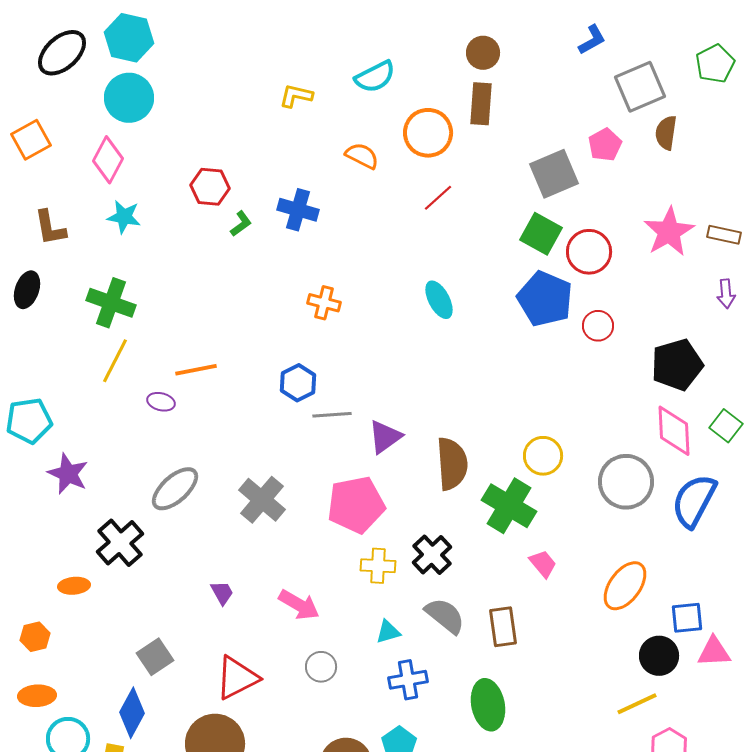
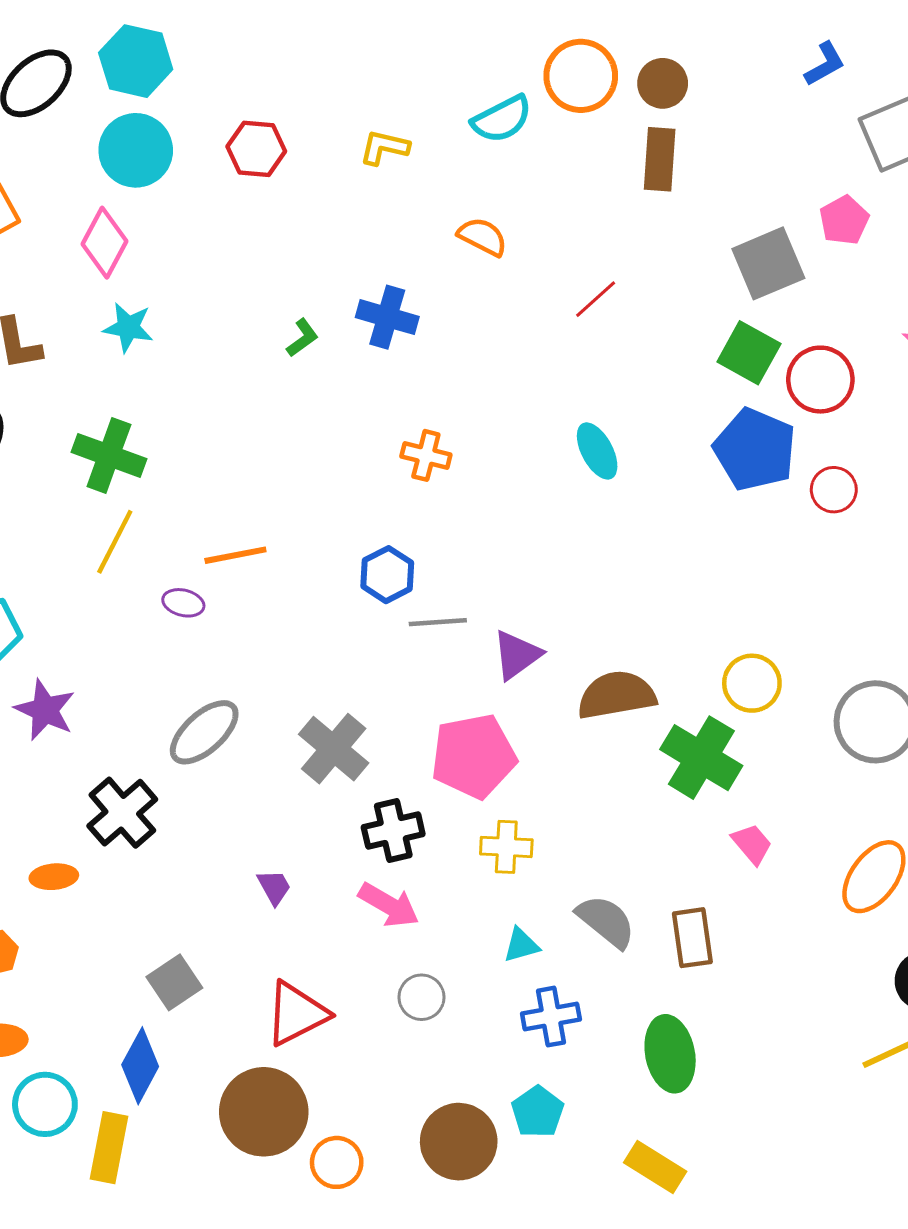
orange circle: (428, 133) -> (581, 76), moved
red hexagon: (210, 187) -> (256, 149), moved
brown semicircle: (452, 464) -> (616, 695), turned -96
black cross: (432, 555) -> (393, 831), moved, turned 30

